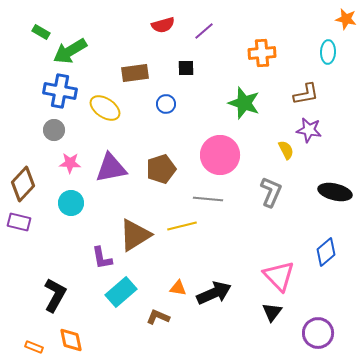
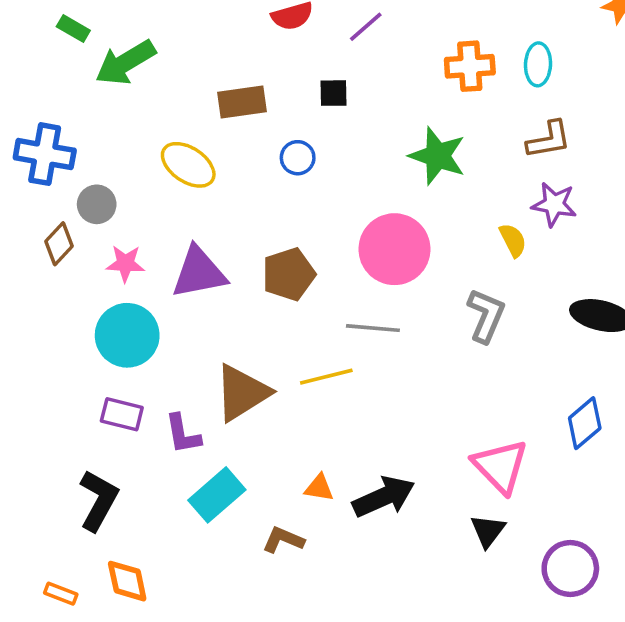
cyan ellipse: (328, 52) -> (538, 64), moved
blue cross: (60, 91) -> (45, 154), moved
brown diamond: (23, 184) -> (59, 244), moved, size x0.7
cyan circle: (71, 203) -> (127, 335), size x1.4
purple rectangle: (19, 222) -> (122, 414), moved

